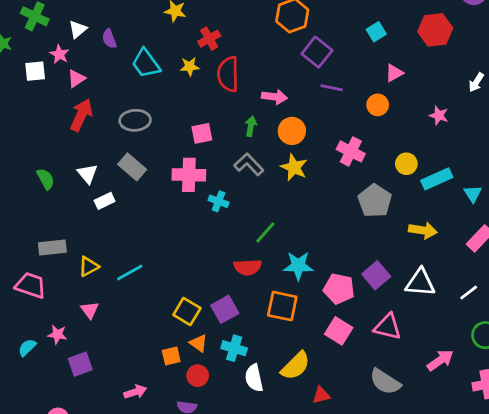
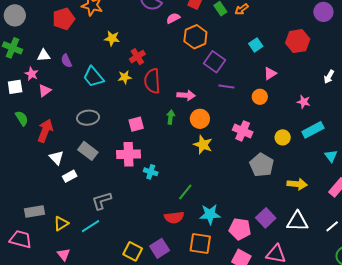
white triangle: (78, 29) -> (44, 55), turned 40
red arrow: (81, 115) -> (45, 131), moved
gray L-shape: (249, 164) -> (102, 201), moved, turned -60
green semicircle: (46, 179) -> (22, 118), moved
cyan rectangle: (437, 179) -> (313, 130), moved

